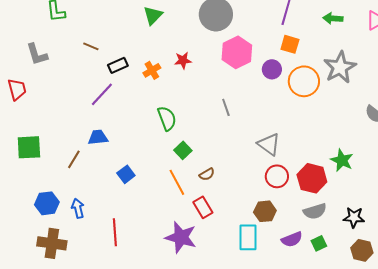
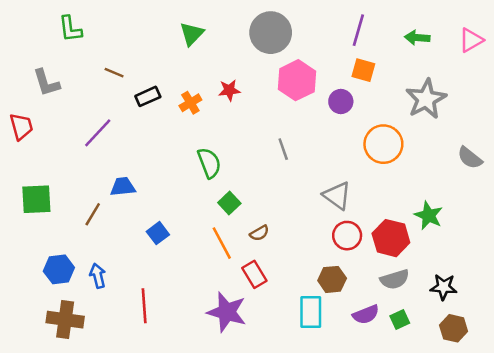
orange circle: (304, 81) -> (383, 144), moved
purple line: (102, 94) -> (98, 133), moved

